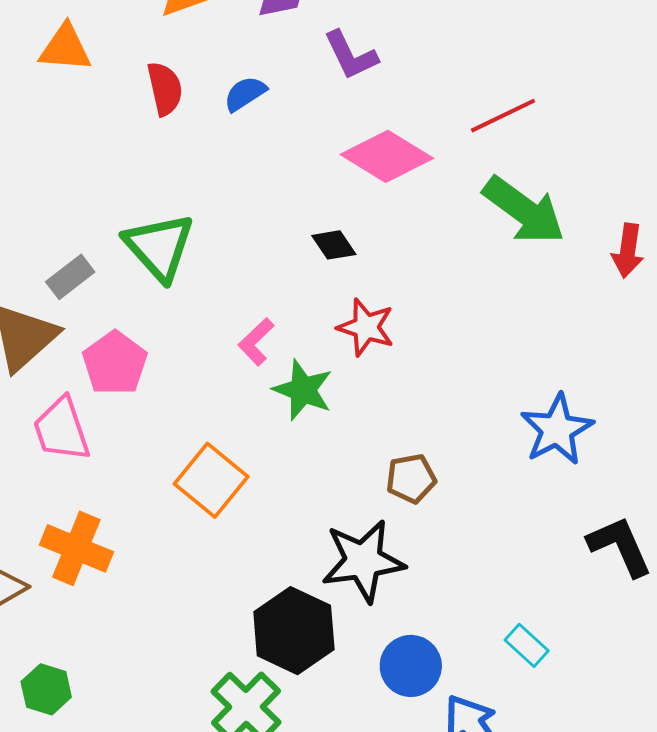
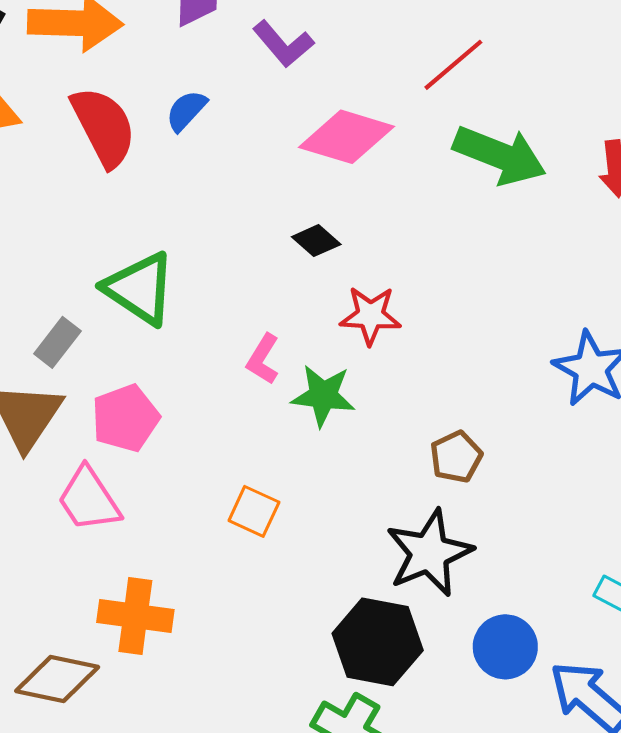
red semicircle: (165, 89) -> (104, 127), size x1.5
pink pentagon: (115, 363) -> (125, 418), turned 30
orange square: (211, 480) -> (254, 511), size x0.7

